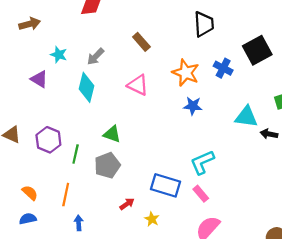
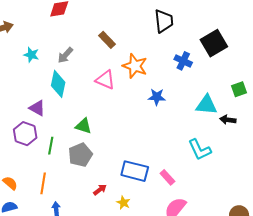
orange star: (186, 73) -> (135, 66), moved
purple triangle: (39, 79) -> (37, 108), moved
cyan L-shape: (202, 162) -> (200, 150), moved, turned -90

